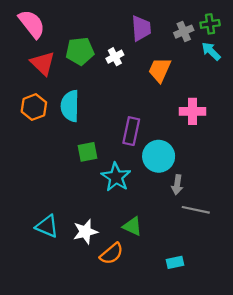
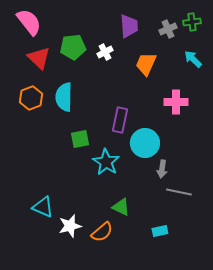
cyan arrow: (211, 51) -> (193, 59), moved
white star: (85, 232) -> (70, 226), moved
cyan rectangle: (175, 262) -> (160, 231), moved

